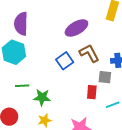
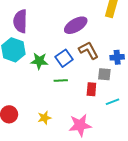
green line: (22, 86) -> (61, 80), moved
green star: (42, 97) -> (39, 61), moved

